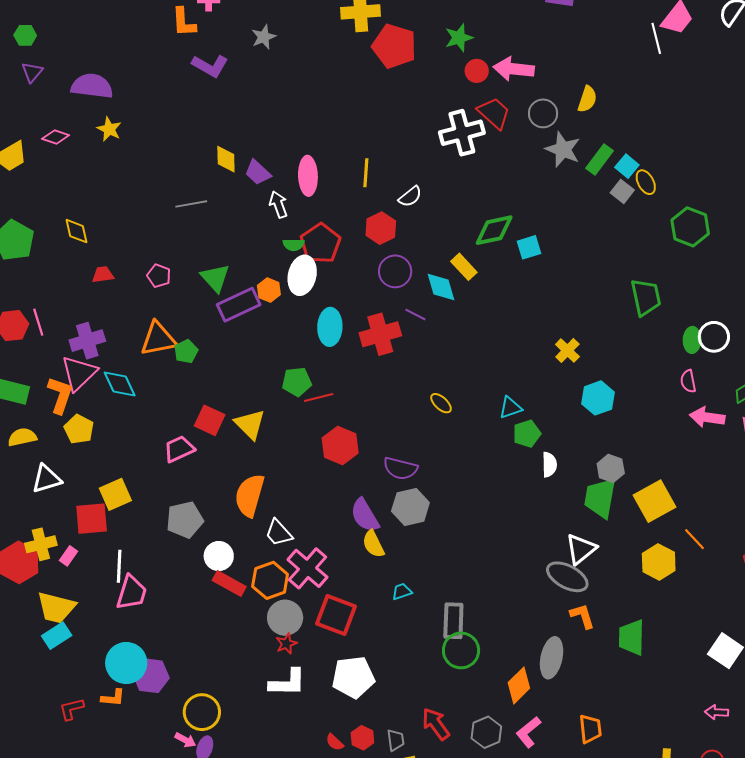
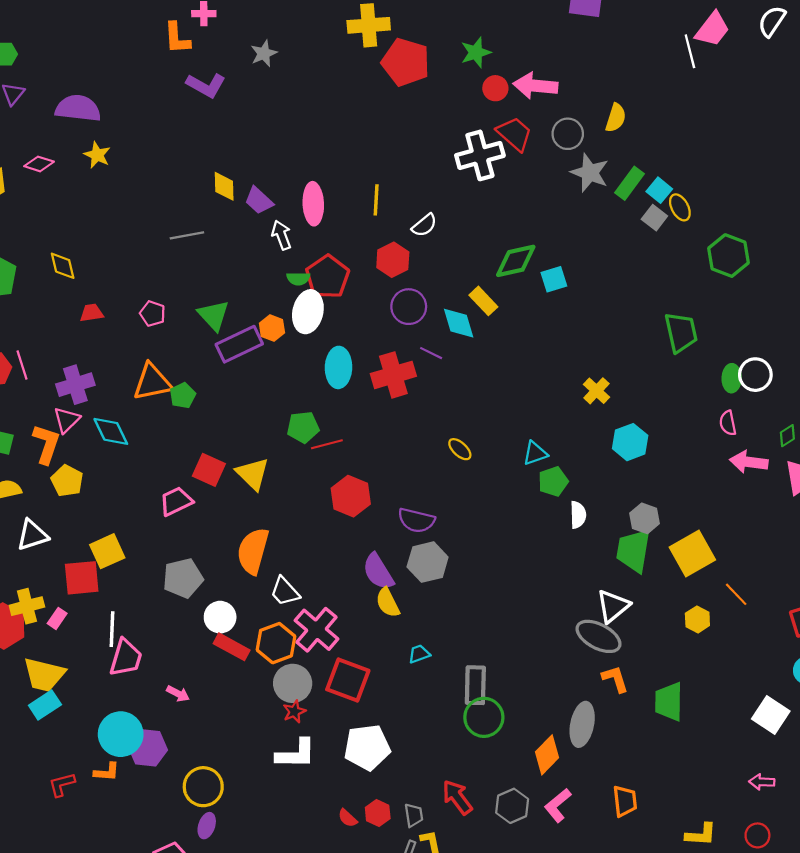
pink triangle: (79, 373) -> (67, 420), size x0.7
yellow hexagon: (659, 562) -> (697, 619), size x0.7
pink arrow: (185, 740) -> (178, 694), moved

